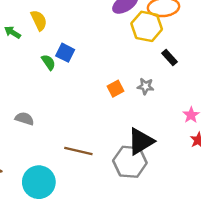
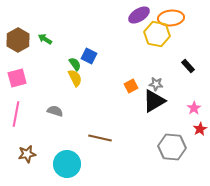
yellow semicircle: (39, 20) -> (75, 78), moved
black rectangle: (169, 57) -> (188, 66), moved
black triangle: (141, 141) -> (154, 101), moved
gray hexagon: (130, 162) -> (172, 147), moved

